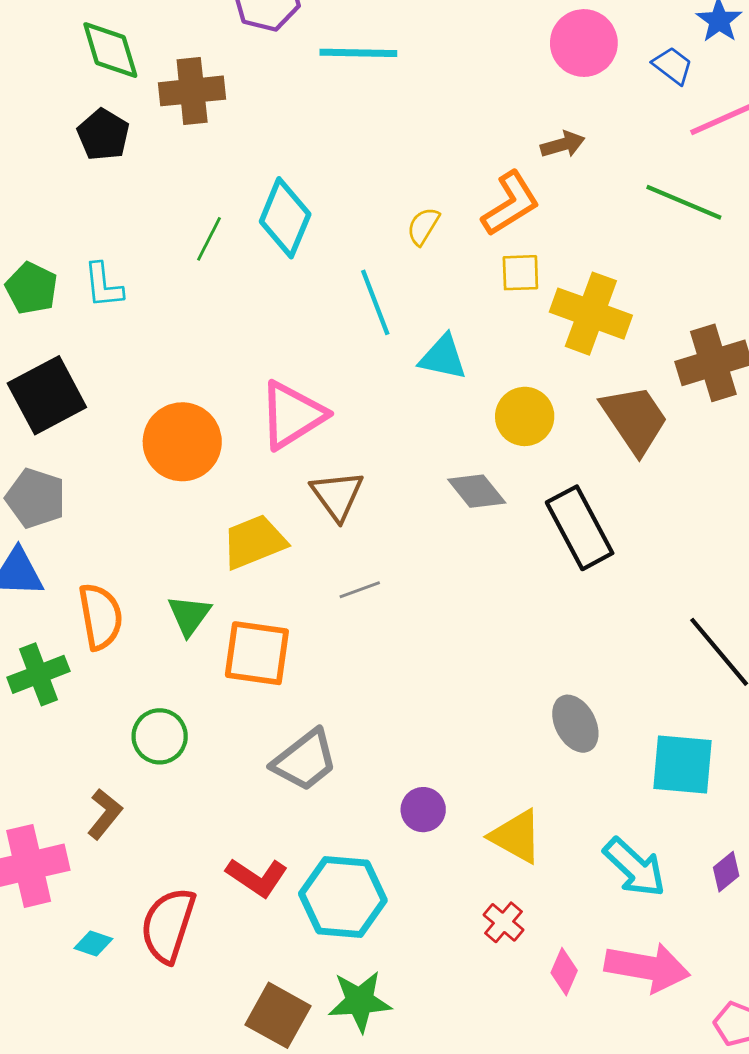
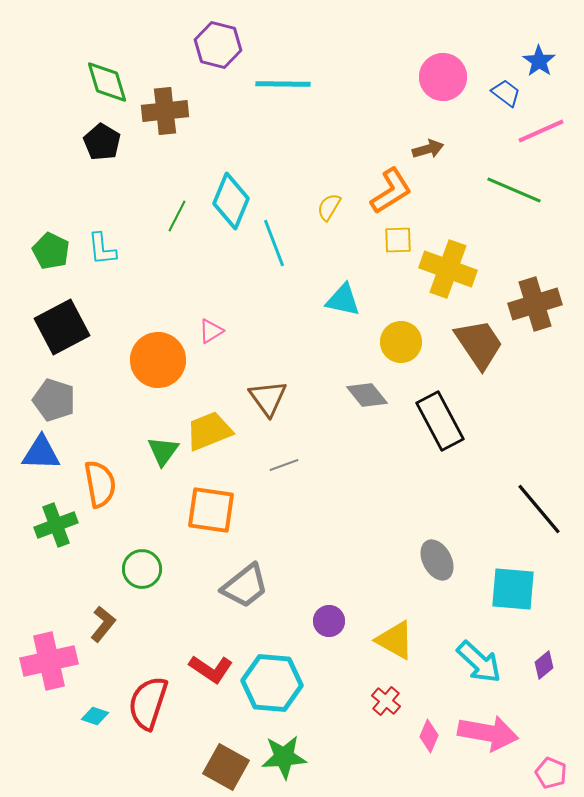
cyan line: (375, 302) -> (274, 243), moved
pink triangle: (292, 415) -> (211, 331), moved, size x0.5
green triangle: (189, 615) -> (163, 451), moved

